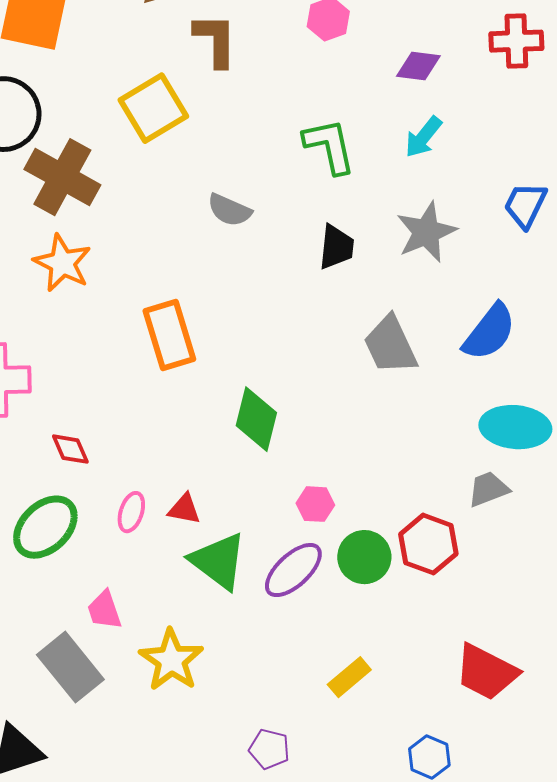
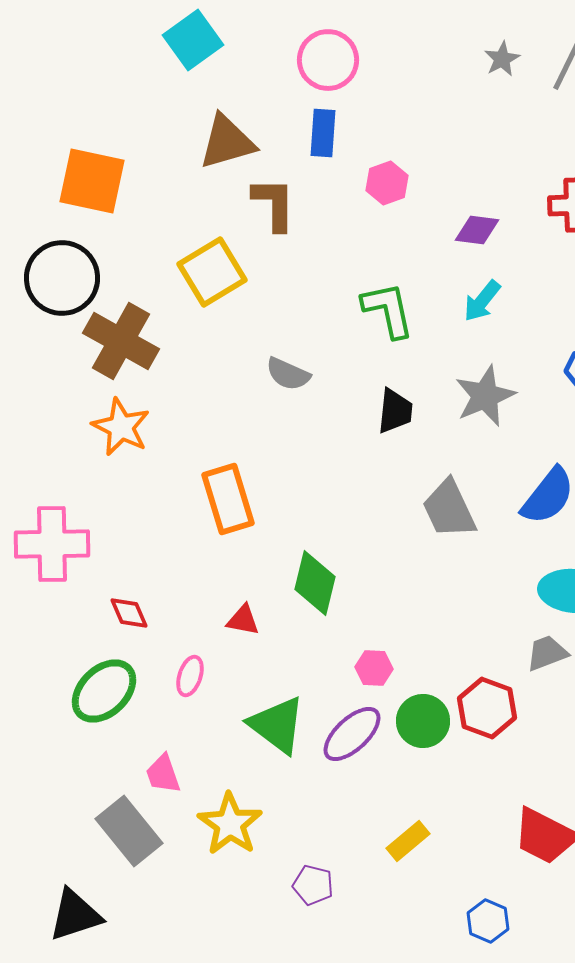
red triangle: (184, 509) -> (243, 620), moved
purple pentagon: (269, 749) -> (313, 885), moved

